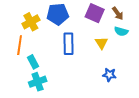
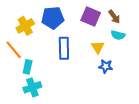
orange line: (20, 45) -> (14, 50), turned -48
cyan rectangle: (33, 62) -> (28, 67), turned 40
blue star: (109, 75) -> (106, 66), moved

